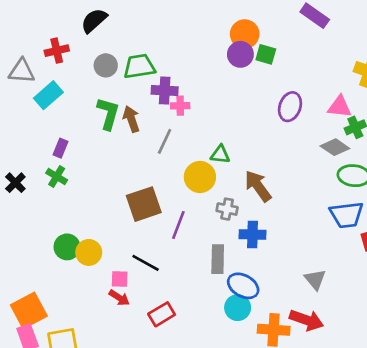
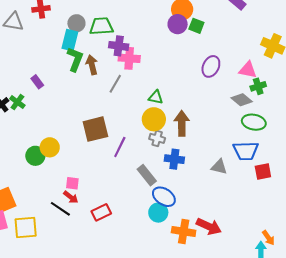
cyan rectangle: (48, 95) -> (70, 40), moved, turned -40
pink cross: (180, 106) -> (129, 58), size x1.5
purple rectangle: (60, 148) -> (37, 82), turned -64
green cross: (57, 176) -> (17, 102), moved
yellow circle: (200, 177) -> (154, 119), moved
brown arrow: (258, 186) -> (182, 123), turned 30
yellow circle: (89, 252) -> (50, 147), moved
gray rectangle: (218, 259) -> (147, 175), turned -45
black line: (146, 263) -> (60, 209), moved
gray triangle: (315, 279) -> (219, 167), moved, turned -42

